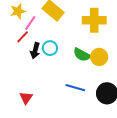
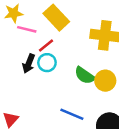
pink line: (30, 23) -> (27, 29), turned 63
red line: (23, 37) -> (46, 45), moved

